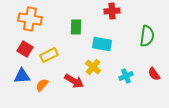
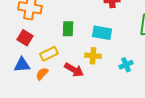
green rectangle: (76, 27) -> (68, 29), moved
yellow rectangle: (49, 55) -> (49, 54), moved
yellow cross: (93, 67) -> (93, 56), turned -35

